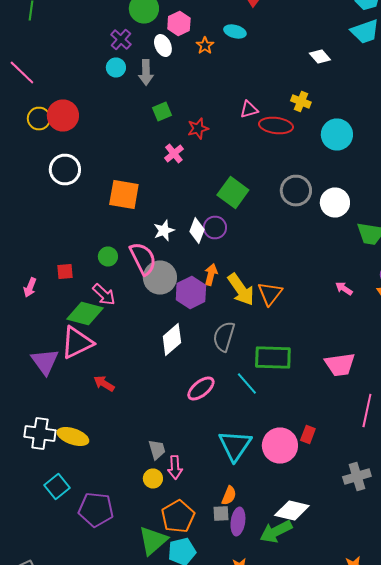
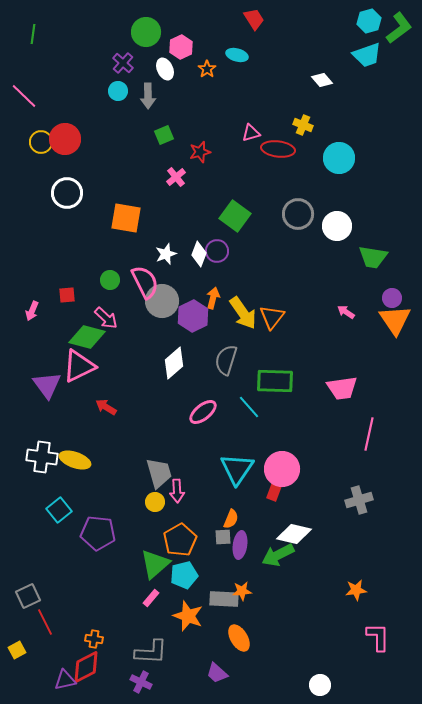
red rectangle: (308, 434) -> (274, 492), moved
gray trapezoid: (157, 450) -> (159, 473), size x1.5

